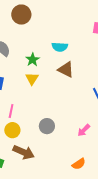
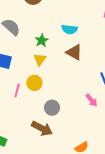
yellow circle: (12, 130) -> (34, 83), moved
pink arrow: (84, 130) -> (91, 100), moved, turned -88
brown arrow: (24, 152) -> (42, 128), moved

